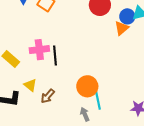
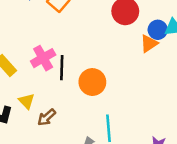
pink cross: (39, 50) -> (43, 58), turned -30
orange circle: (87, 86) -> (92, 82), moved

